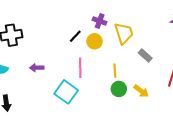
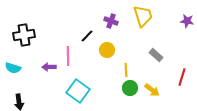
yellow trapezoid: (124, 33) -> (143, 16), moved
yellow circle: (94, 41) -> (107, 50), moved
pink line: (80, 68) -> (68, 56), moved

